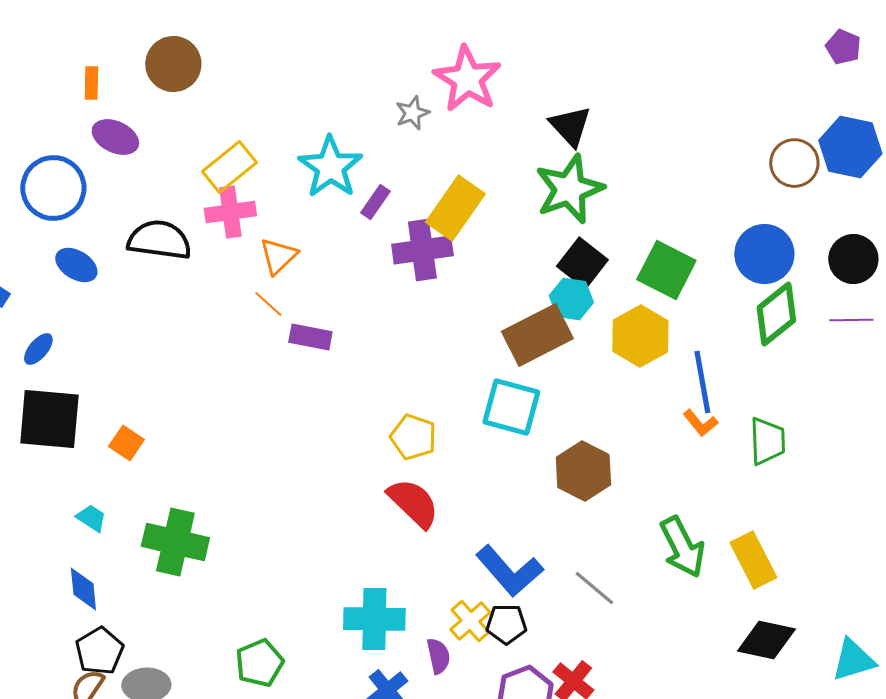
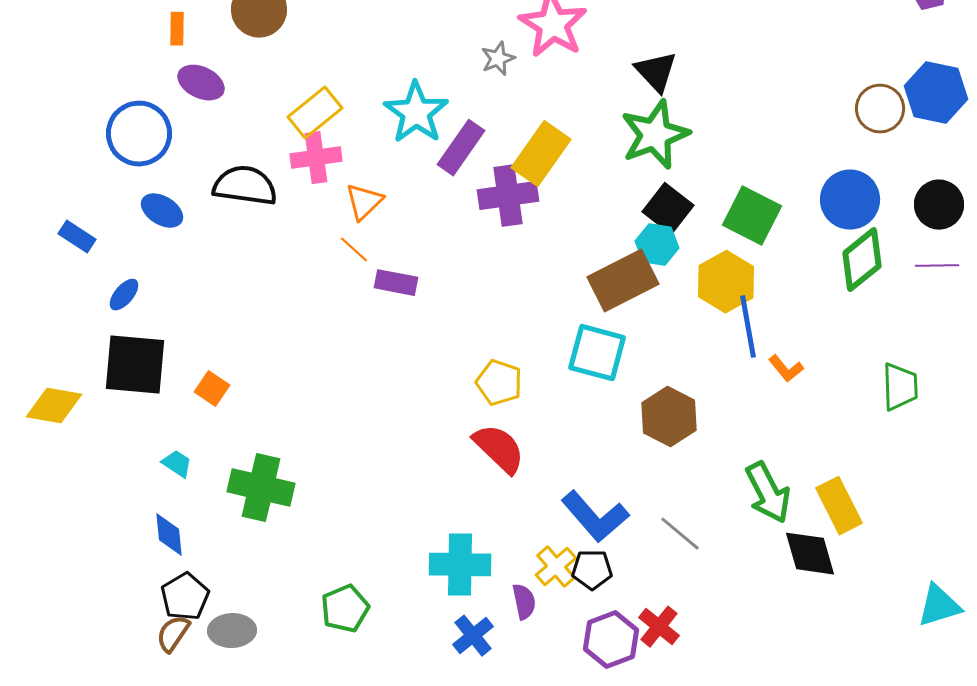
purple rectangle: (375, 202) -> (461, 148), size x1.6
blue line: (702, 382) -> (748, 327), moved
green trapezoid: (767, 441) -> (900, 387), moved
black diamond: (766, 640) -> (810, 554), moved, turned 62

